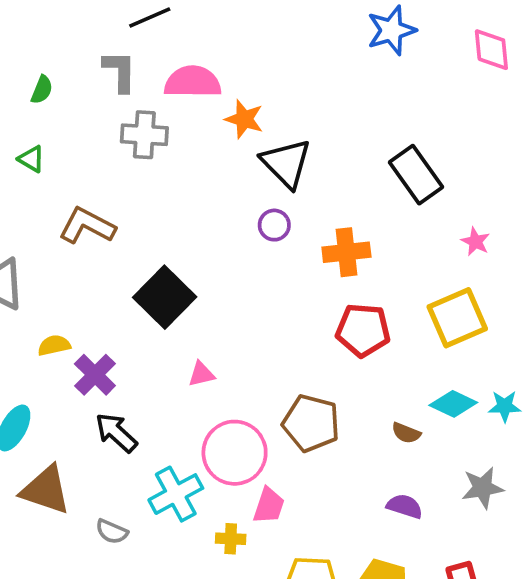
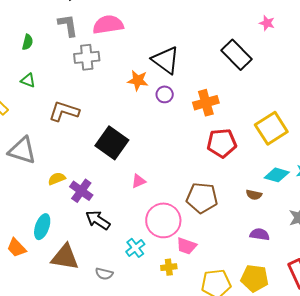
orange star: (244, 119) -> (138, 80), moved
pink star: (475, 242) -> (267, 23), moved
cyan cross: (176, 494) -> (135, 248), size x0.7
pink trapezoid: (269, 506) -> (186, 246), turned 100

